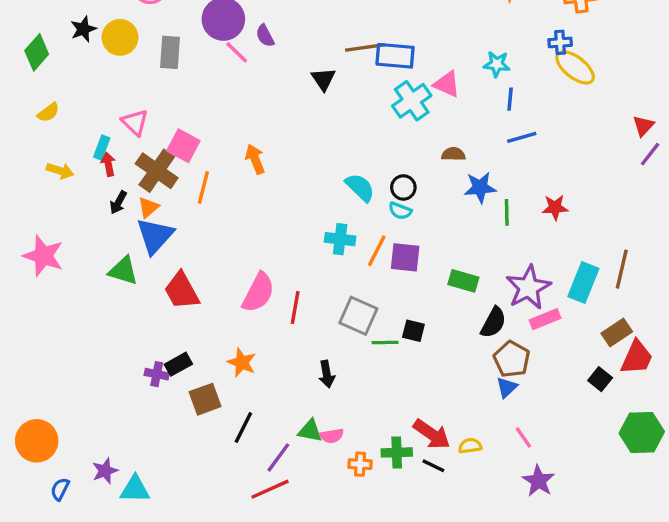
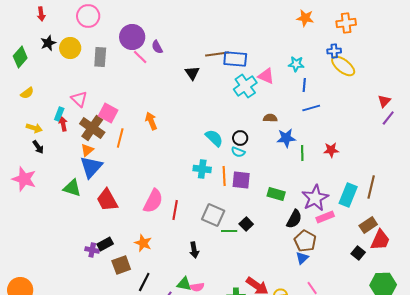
black arrow: (118, 202) -> (38, 147), moved, turned -64
orange line: (377, 251) -> (224, 176), turned -30
black square: (413, 331) -> (246, 224), turned 32

